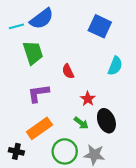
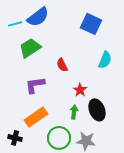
green trapezoid: (33, 53) -> (30, 48), turned -105
green arrow: (81, 123) -> (74, 112), turned -120

